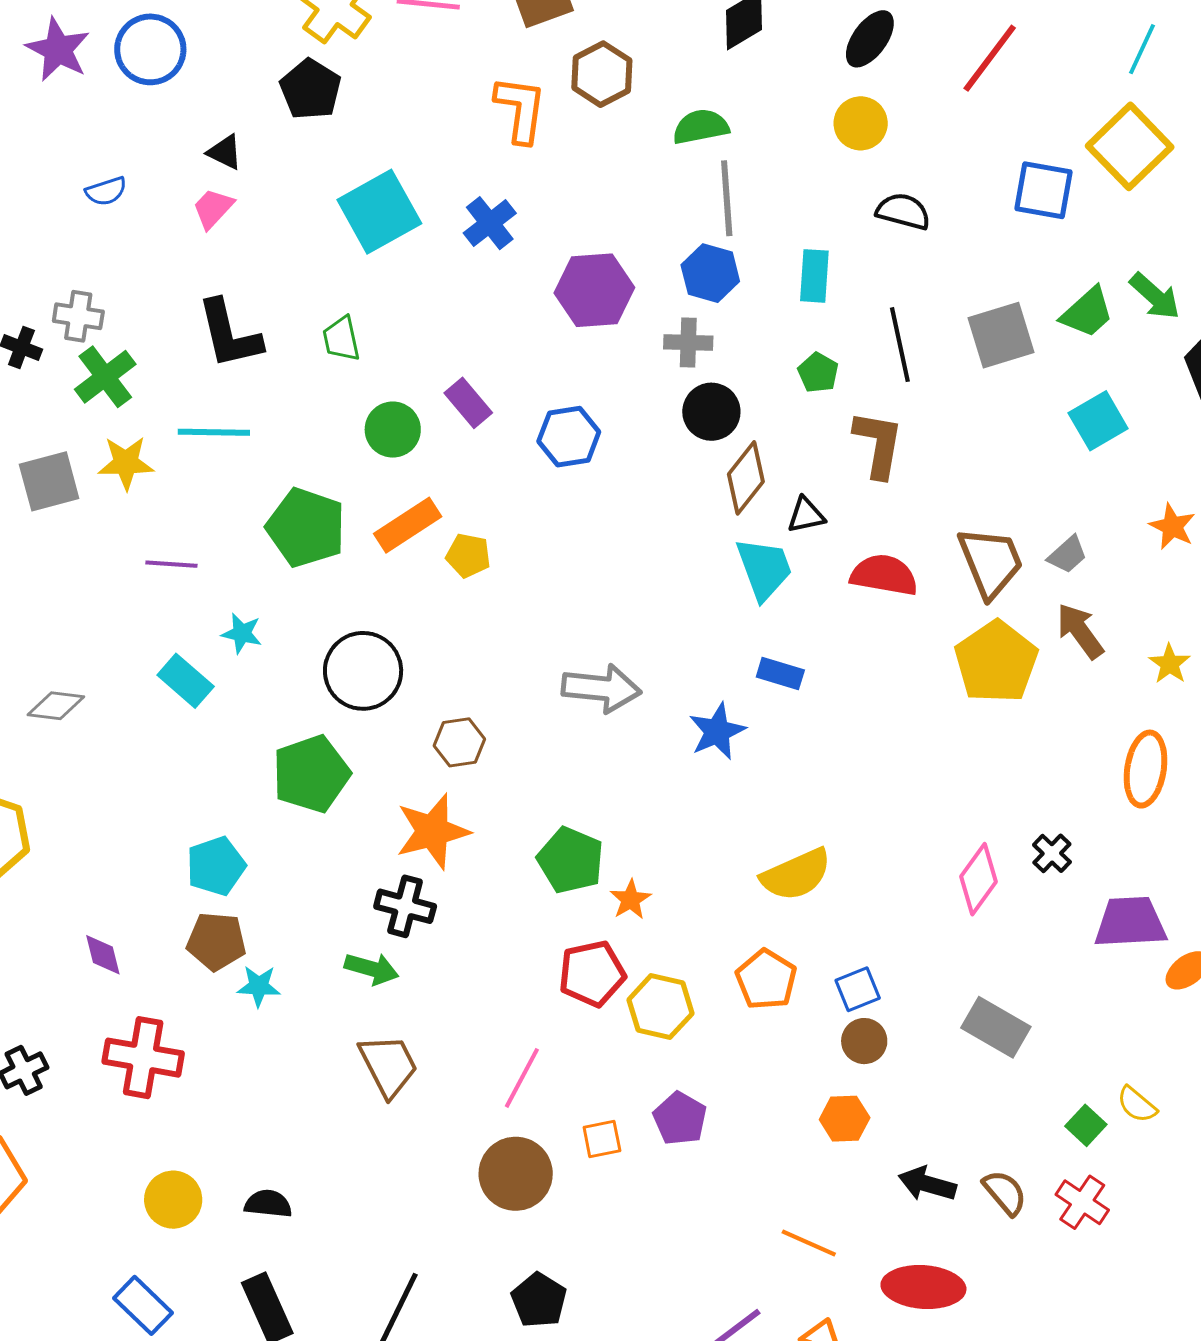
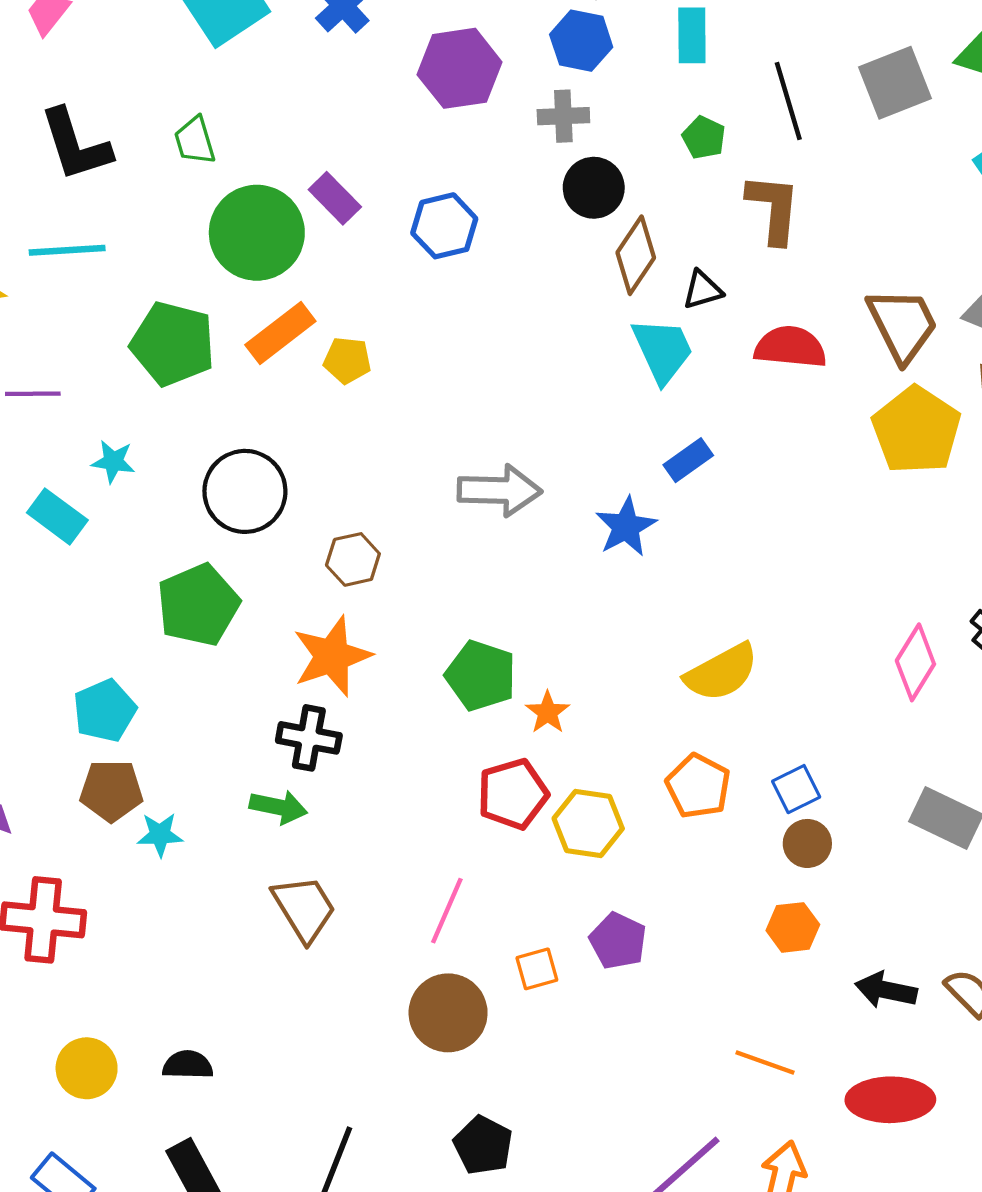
green circle: (393, 430) -> (257, 233), size x1.6
blue rectangle: (780, 674) -> (688, 460), turned -48

